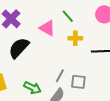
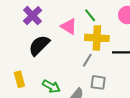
yellow cross: (75, 38) -> (97, 38), size x1.6
gray line: (60, 76) -> (87, 60), moved

